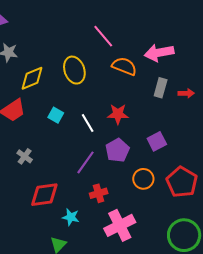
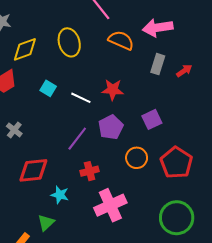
red arrow: (186, 93) -> (184, 71), turned -35
white line: (88, 123) -> (81, 98), turned -36

